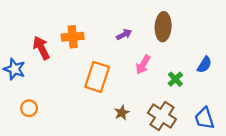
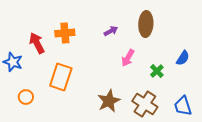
orange rectangle: (97, 77) -> (61, 77), moved
brown star: (122, 113) -> (109, 101), size x1.6

